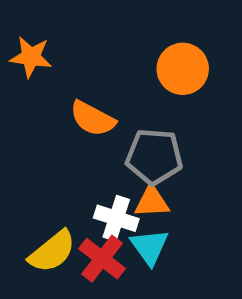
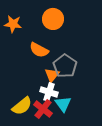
orange circle: (183, 69) -> (53, 19), moved
gray pentagon: (154, 157) -> (65, 66), turned 30
orange triangle: (152, 202) -> (52, 75), moved, turned -49

